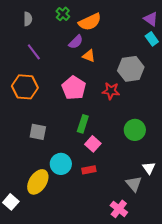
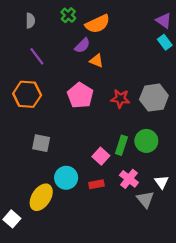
gray hexagon: (131, 69) -> (154, 98), moved
green rectangle: (83, 124) -> (121, 145), moved
pink cross: (119, 209) -> (129, 179), moved

